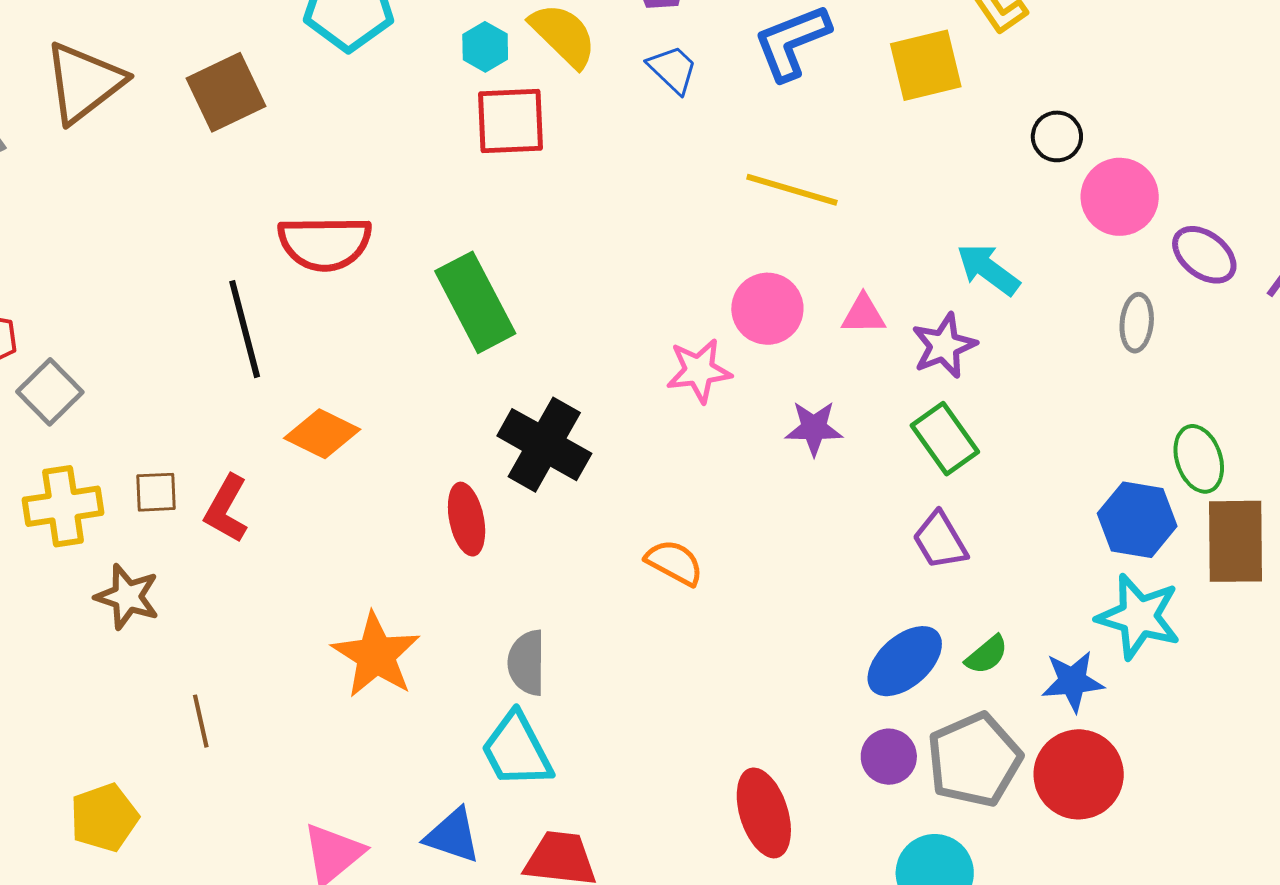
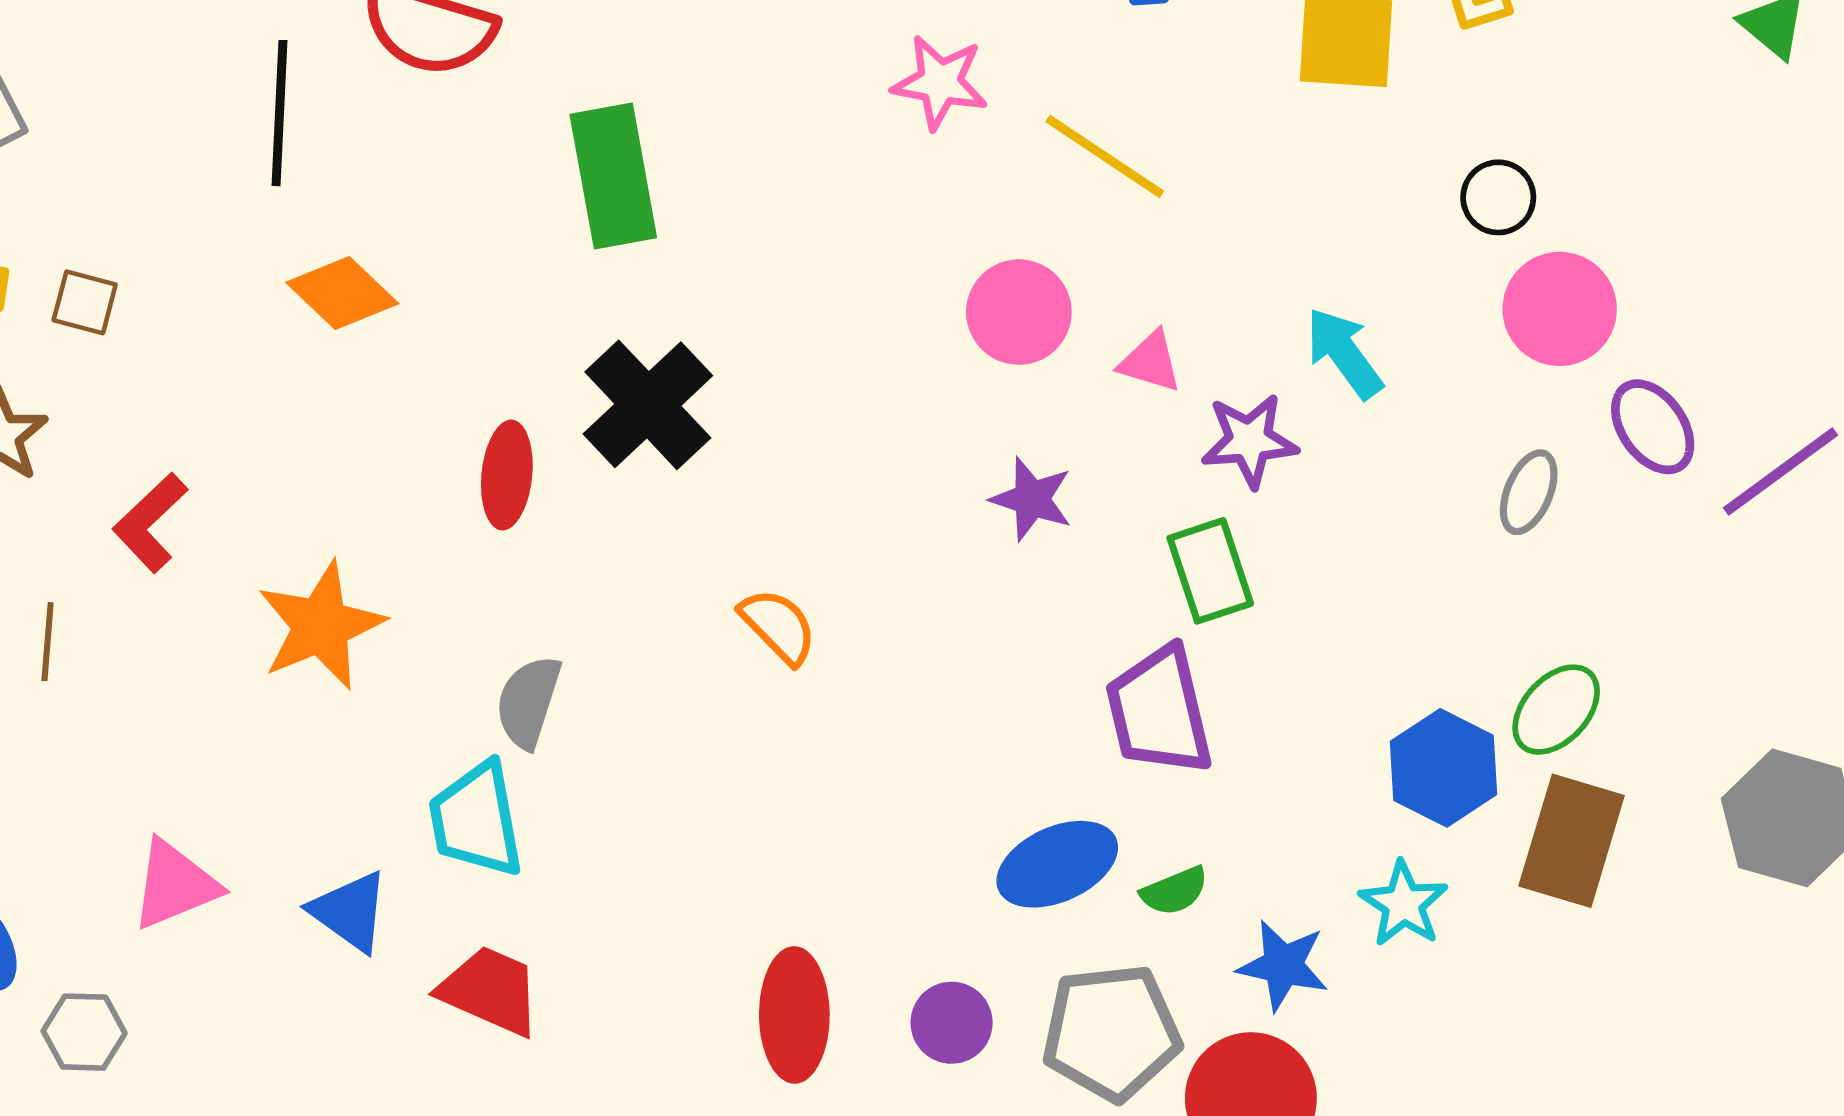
pink star: (699, 371) -> (940, 82), moved
green ellipse: (1199, 459) -> (1556, 710), turned 44
red L-shape: (226, 509) -> (150, 523), moved
purple trapezoid: (940, 541) -> (1159, 711), size x1.5
cyan star: (1139, 617) -> (1403, 904), size x0.7
purple circle: (889, 757) -> (952, 1023), moved

